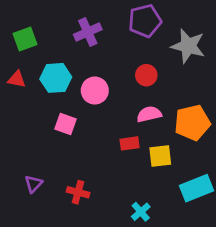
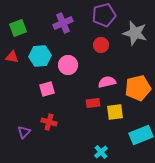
red circle: (146, 75) -> (101, 45), moved
pink square: (65, 124) -> (47, 89), turned -35
red cross: (78, 192) -> (49, 122), moved

